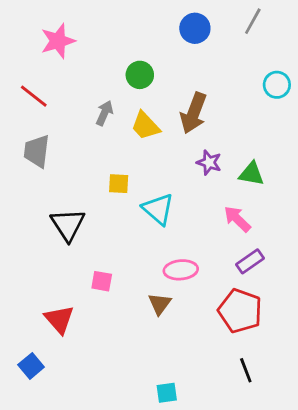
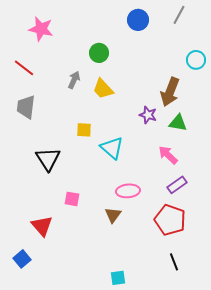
pink star: (58, 41) -> (41, 29), turned 30
brown arrow: (194, 113) -> (170, 92), moved

